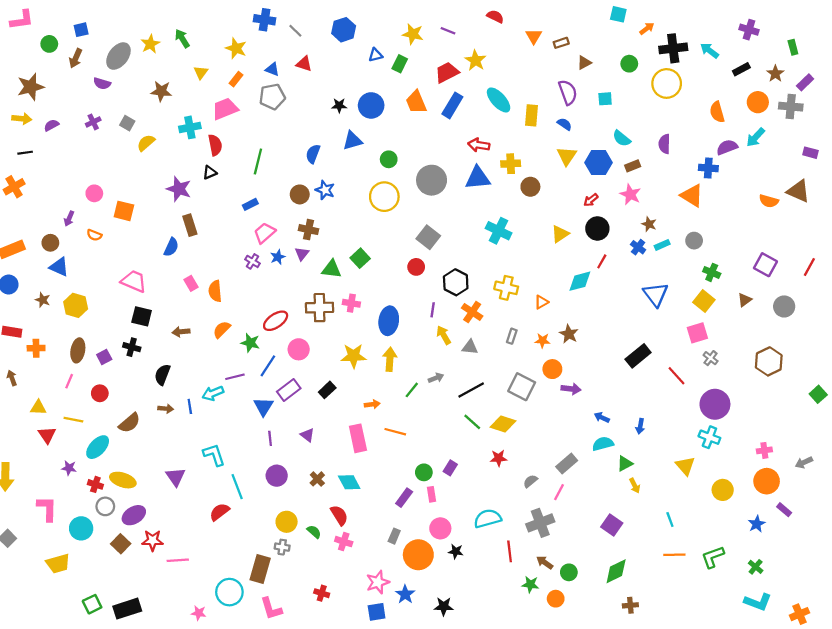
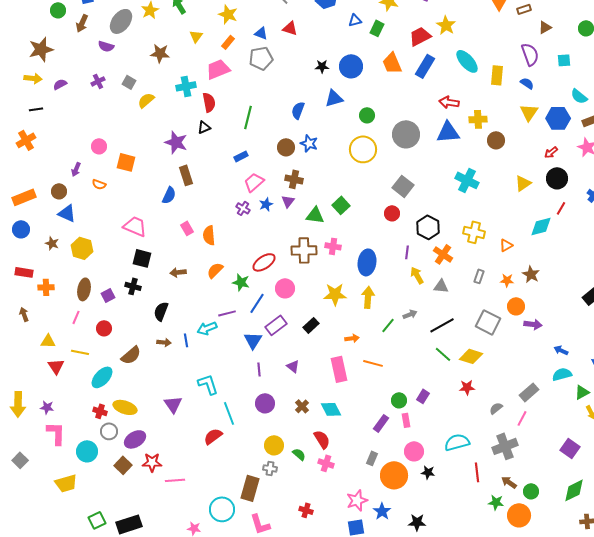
purple star: (69, 468) -> (47, 407), moved
orange circle: (556, 599) -> (519, 515), size x1.5

